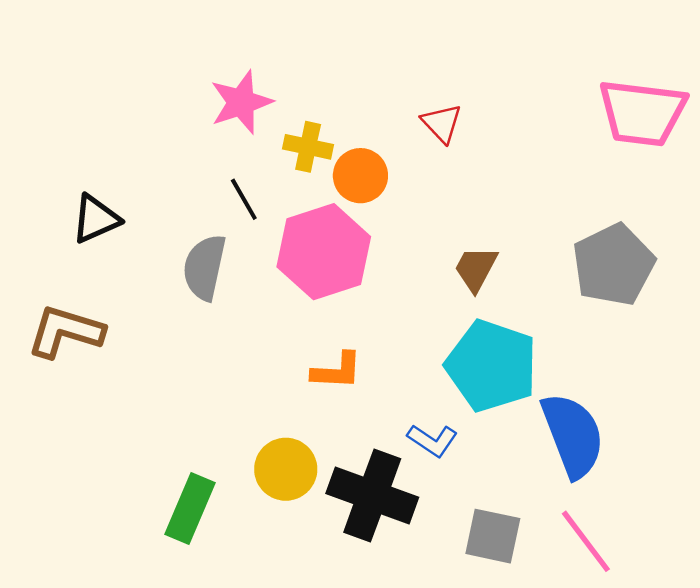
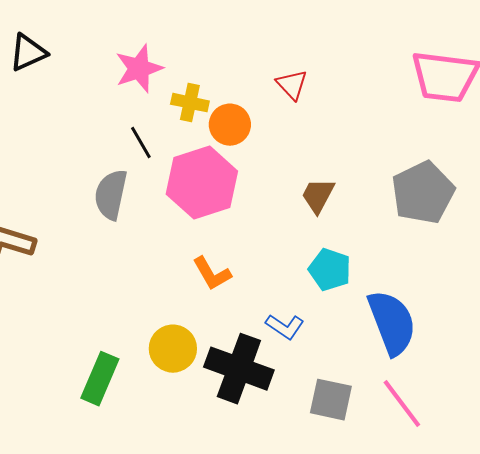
black triangle: (96, 219) -> (28, 53), moved
cyan pentagon: (492, 366) -> (330, 270), size x0.6
orange L-shape: (337, 371) -> (212, 274), turned 57

